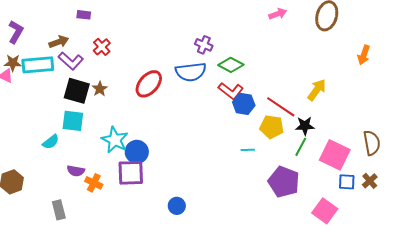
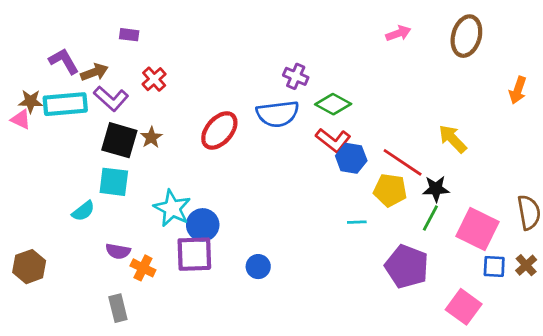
purple L-shape: (16, 32) -> (64, 61), moved, turned -60
yellow arrow: (317, 90) -> (453, 139), turned -80
blue circle: (177, 206) -> (258, 267), moved
gray rectangle: (59, 210) -> (118, 308), moved

